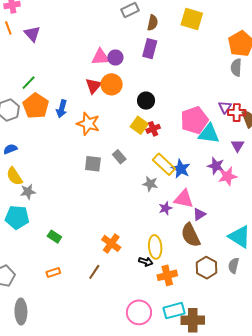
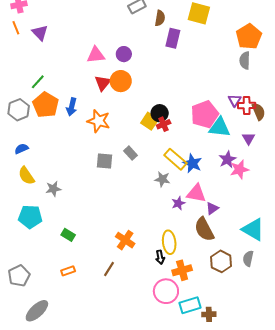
purple rectangle: (150, 49) -> (173, 38), moved
pink triangle: (100, 57) -> (96, 55), moved
black circle: (146, 101) -> (160, 113), moved
purple star: (216, 166) -> (227, 159), turned 30
gray star: (28, 192) -> (53, 189), moved
black arrow: (146, 262) -> (160, 257), turned 64
gray ellipse: (21, 312) -> (37, 311), turned 50
pink circle: (139, 312) -> (166, 291), moved
brown cross: (193, 320) -> (209, 314), size x0.6

